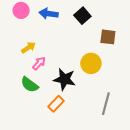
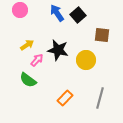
blue arrow: (49, 14) -> (57, 13), moved, turned 48
black star: (64, 79) -> (58, 50), moved
orange rectangle: (56, 104) -> (65, 98), moved

